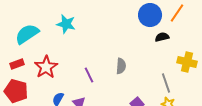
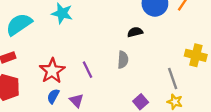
black semicircle: (162, 37) -> (135, 32), moved
red star: (46, 67) -> (52, 71), moved

